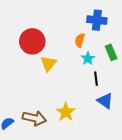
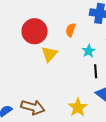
orange semicircle: (80, 40) -> (71, 30), moved
yellow star: (66, 112) -> (78, 107), moved

